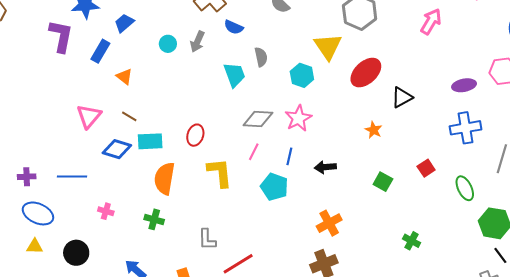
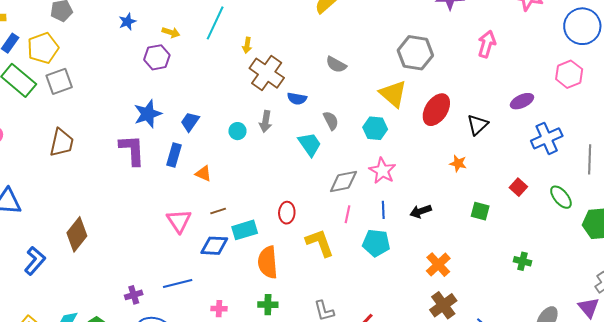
purple ellipse: (464, 85) -> (522, 101), moved
brown line: (129, 116) -> (218, 211), turned -35

